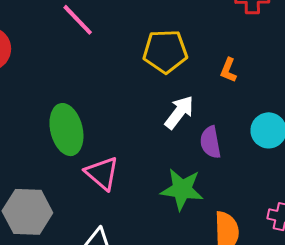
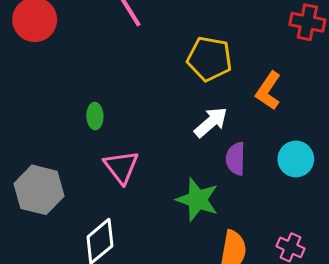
orange L-shape: (228, 70) -> (268, 91), size x1.5
green ellipse: (66, 130) -> (95, 116), size x0.5

